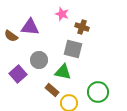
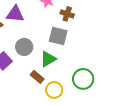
green triangle: (63, 72) -> (48, 59), turned -42

